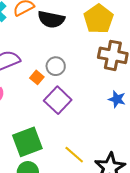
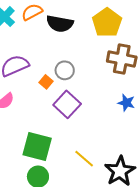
green square: (27, 142) -> (37, 146), turned 36

